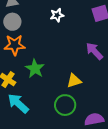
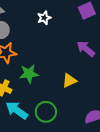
green star: (35, 69) -> (29, 74), turned -30
green circle: (65, 105) -> (46, 112), moved

